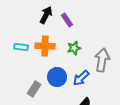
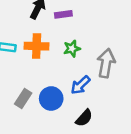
purple rectangle: (67, 20) -> (63, 14), turned -64
blue circle: (57, 77) -> (51, 98), moved

